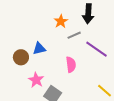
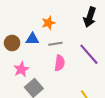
orange star: (61, 21) -> (48, 23), moved
gray line: (74, 35) -> (55, 44), moved

